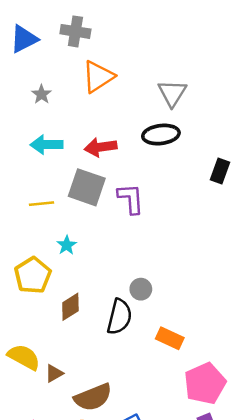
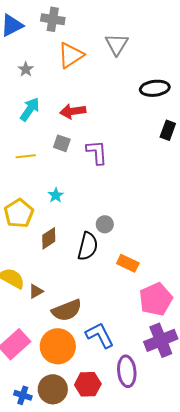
gray triangle: (172, 93) -> (117, 44), moved
black ellipse: (161, 135) -> (155, 88), moved
cyan arrow: (47, 145) -> (30, 109), turned 125
gray square: (87, 187) -> (62, 143), size x0.6
cyan star: (67, 245) -> (56, 195), moved

